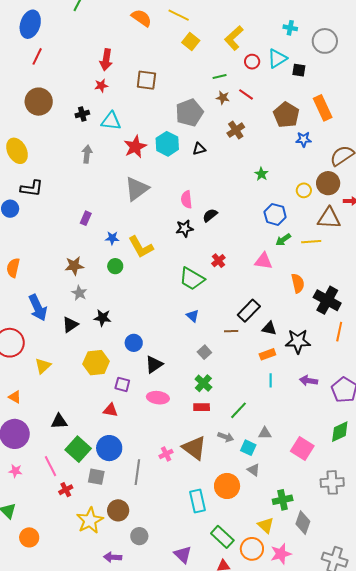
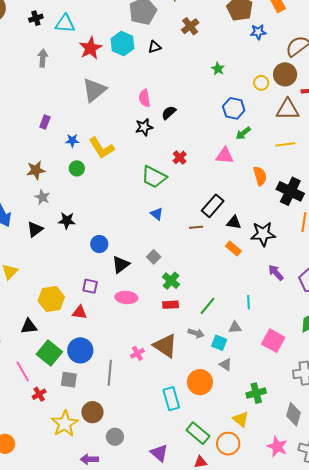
yellow line: (311, 242) -> (285, 144), moved
gray square: (204, 352) -> (154, 257), moved
orange rectangle: (267, 354) -> (233, 248), turned 63
yellow hexagon: (96, 363) -> (51, 299), moved
cyan line: (271, 380) -> (248, 302), moved
purple arrow: (309, 381) -> (276, 273), turned 42
gray diamond: (303, 523) -> (294, 414), moved
pink star: (281, 554) -> (277, 447), moved, turned -30

